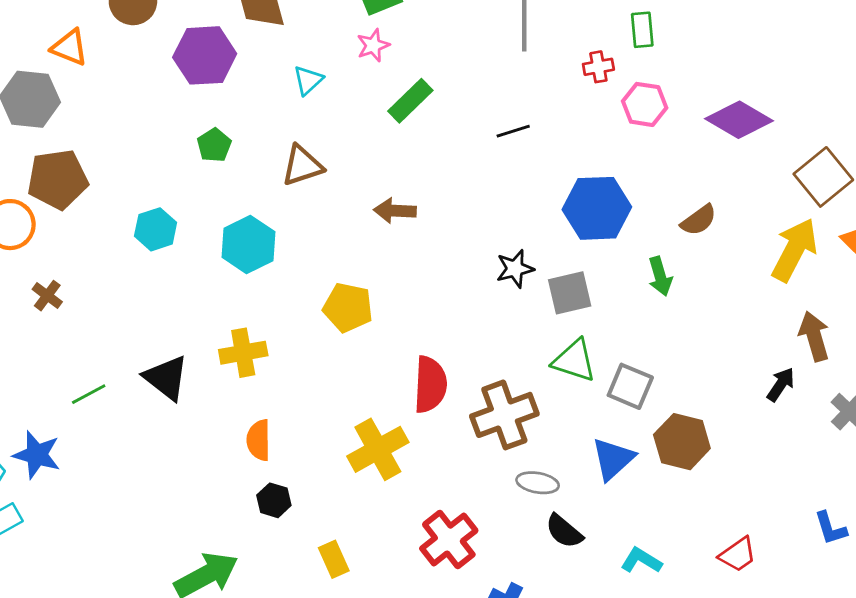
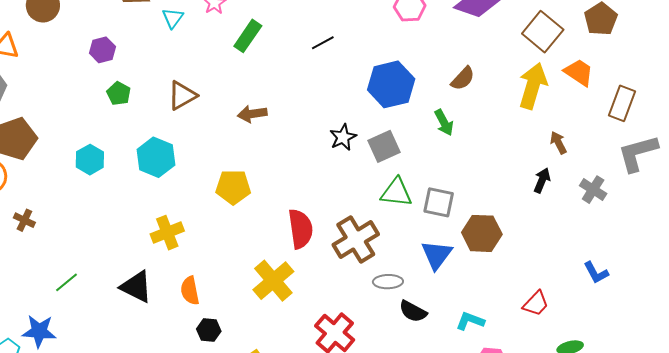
purple hexagon: (205, 55) -> (102, 50), moved, size x0.6
cyan triangle: (308, 80) -> (173, 18), moved
brown arrow: (814, 336) -> (558, 143), size x0.7
black triangle: (166, 378) -> (136, 287), moved

